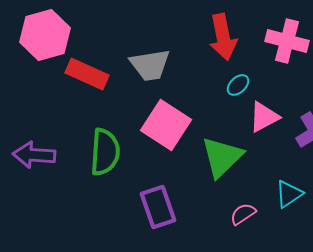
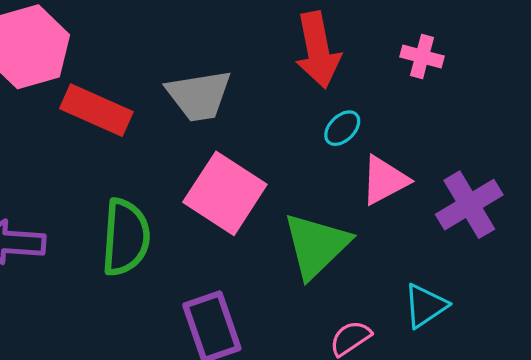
pink cross: (287, 41) -> (422, 56), size x0.6

